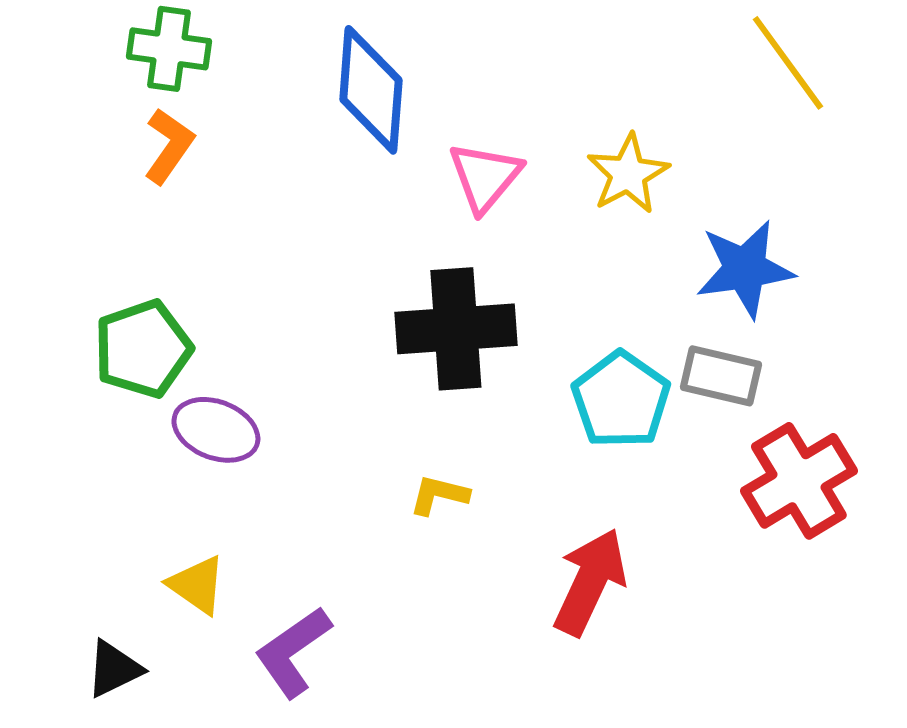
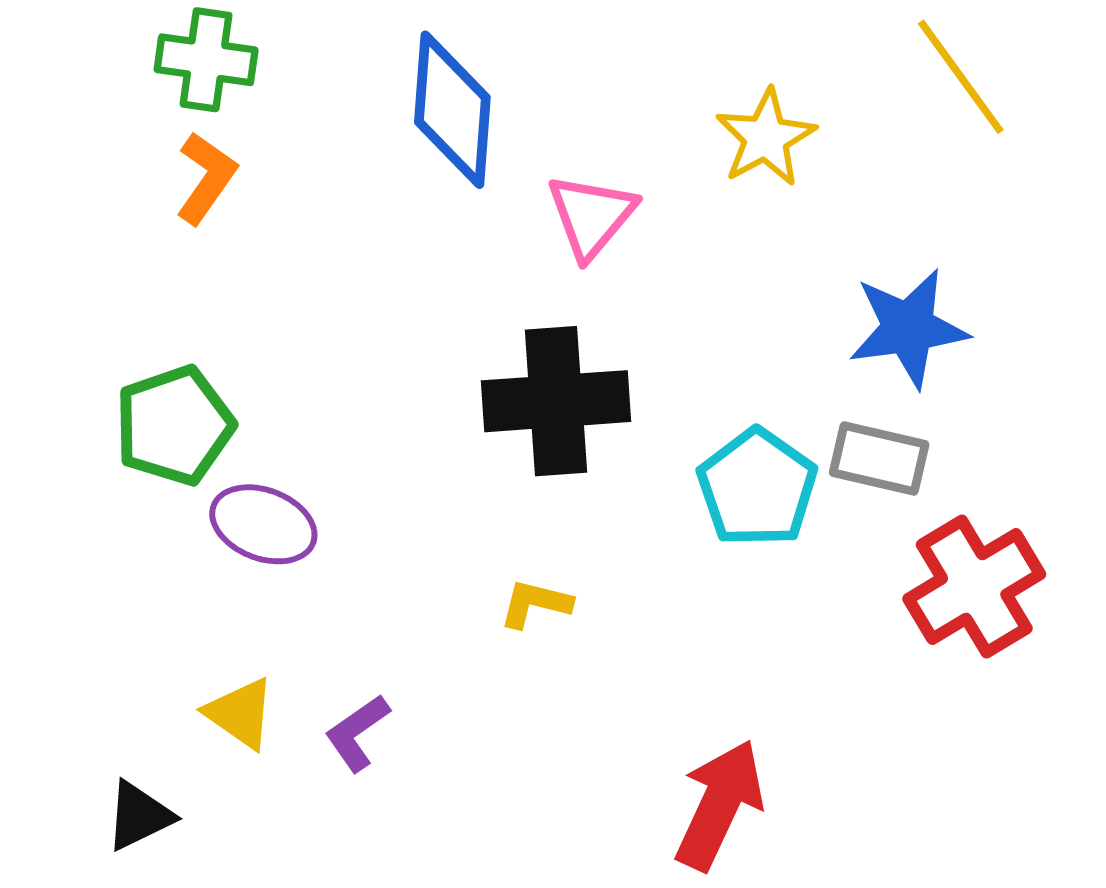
yellow star: (628, 174) -> (766, 138), moved
red arrow: (590, 582) -> (719, 805), moved
purple L-shape: (293, 652) -> (357, 733), moved, size x0.7

